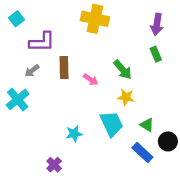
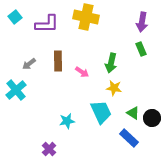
purple L-shape: (42, 42) -> (47, 24), moved
green arrow: (123, 70) -> (111, 63), turned 54
black circle: (168, 141) -> (152, 118), moved

